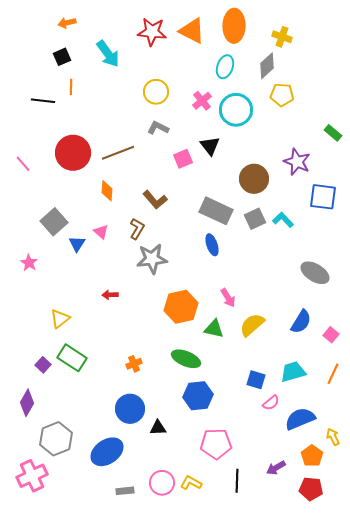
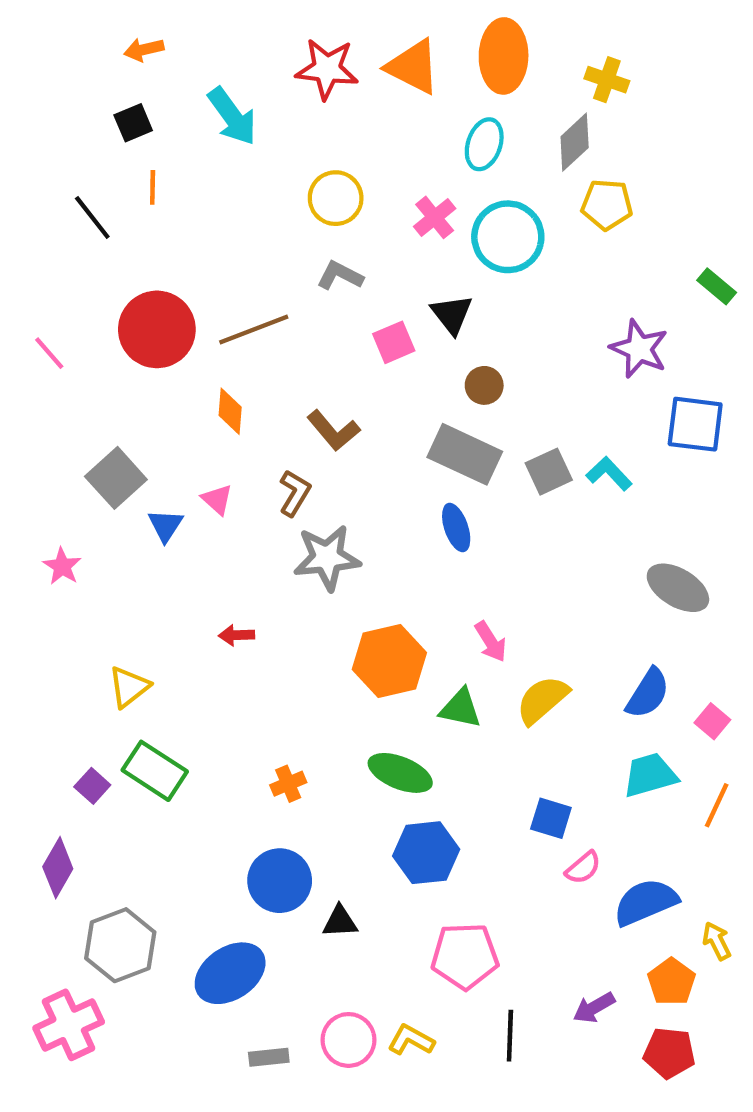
black line: (43, 101) -> (92, 217), turned 45
brown circle: (254, 179) -> (484, 385), moved, size x0.6
cyan trapezoid: (293, 372) -> (650, 775), moved

